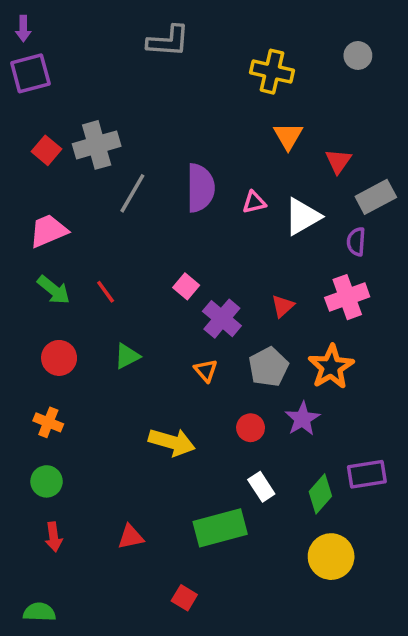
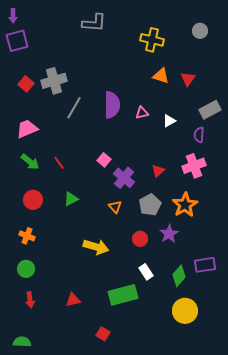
orange triangle: (288, 136) -> (161, 76), turned -42
red triangle: (338, 161) -> (188, 79), moved
white triangle: (302, 217) -> (169, 121), size x0.6

